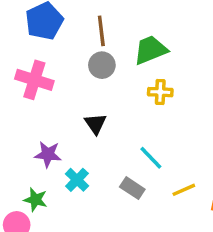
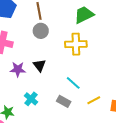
green trapezoid: (151, 50) -> (84, 15), moved
yellow cross: (160, 92) -> (76, 44), size x1.5
purple star: (48, 154) -> (18, 69), moved

